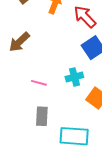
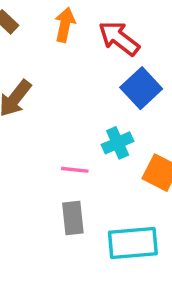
pink line: (39, 83) -> (75, 170), moved

